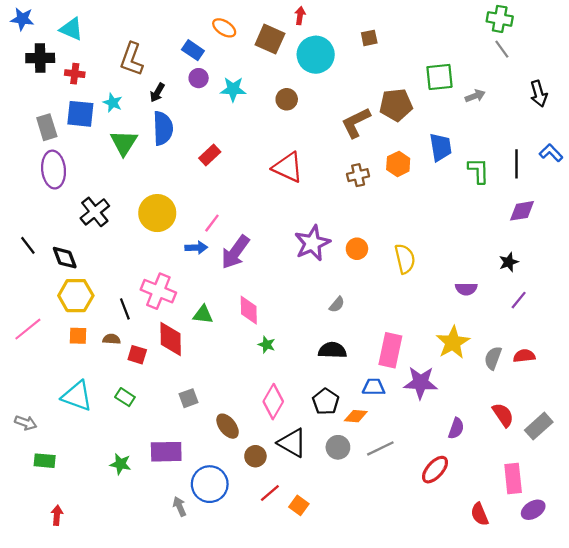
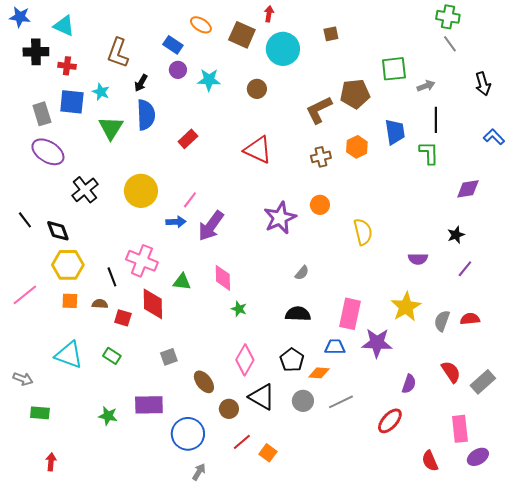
black line: (516, 164) -> (436, 120), moved
purple ellipse: (54, 170) -> (48, 152), turned -52
orange circle: (357, 249) -> (320, 205), moved
gray arrow: (180, 506) -> (199, 472), moved, turned 54

